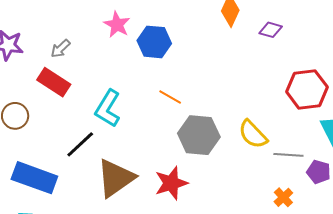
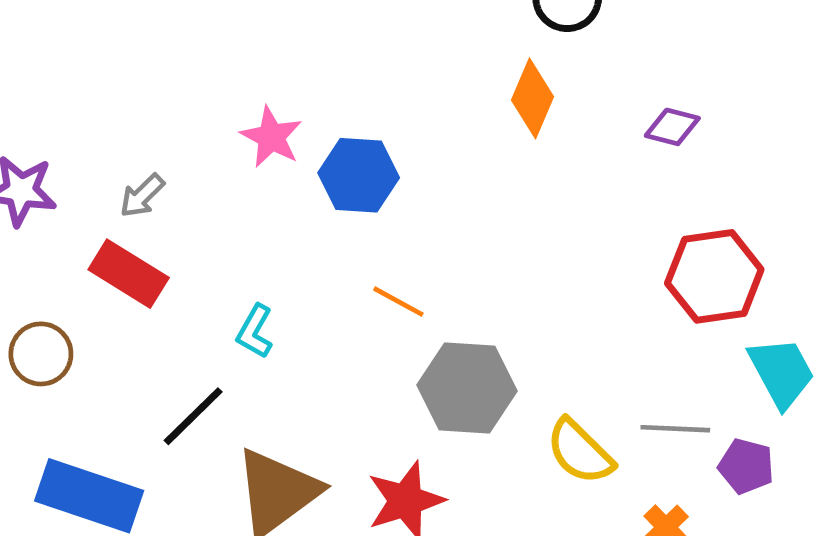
purple diamond: (271, 30) -> (672, 127), moved
cyan L-shape: (108, 108) -> (255, 331), size x0.6
yellow semicircle: (253, 134) -> (580, 452), moved

